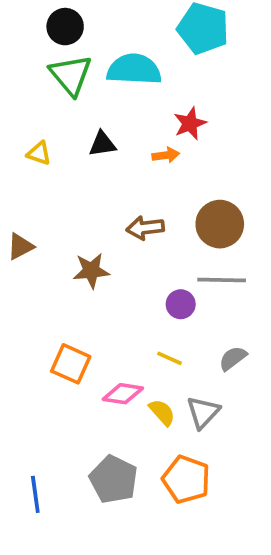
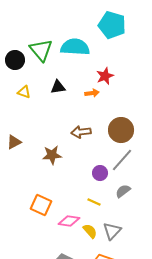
black circle: (65, 27) -> (15, 60), moved
gray line: (222, 280) -> (122, 160), turned -50
gray semicircle: (233, 358) -> (123, 191), moved

